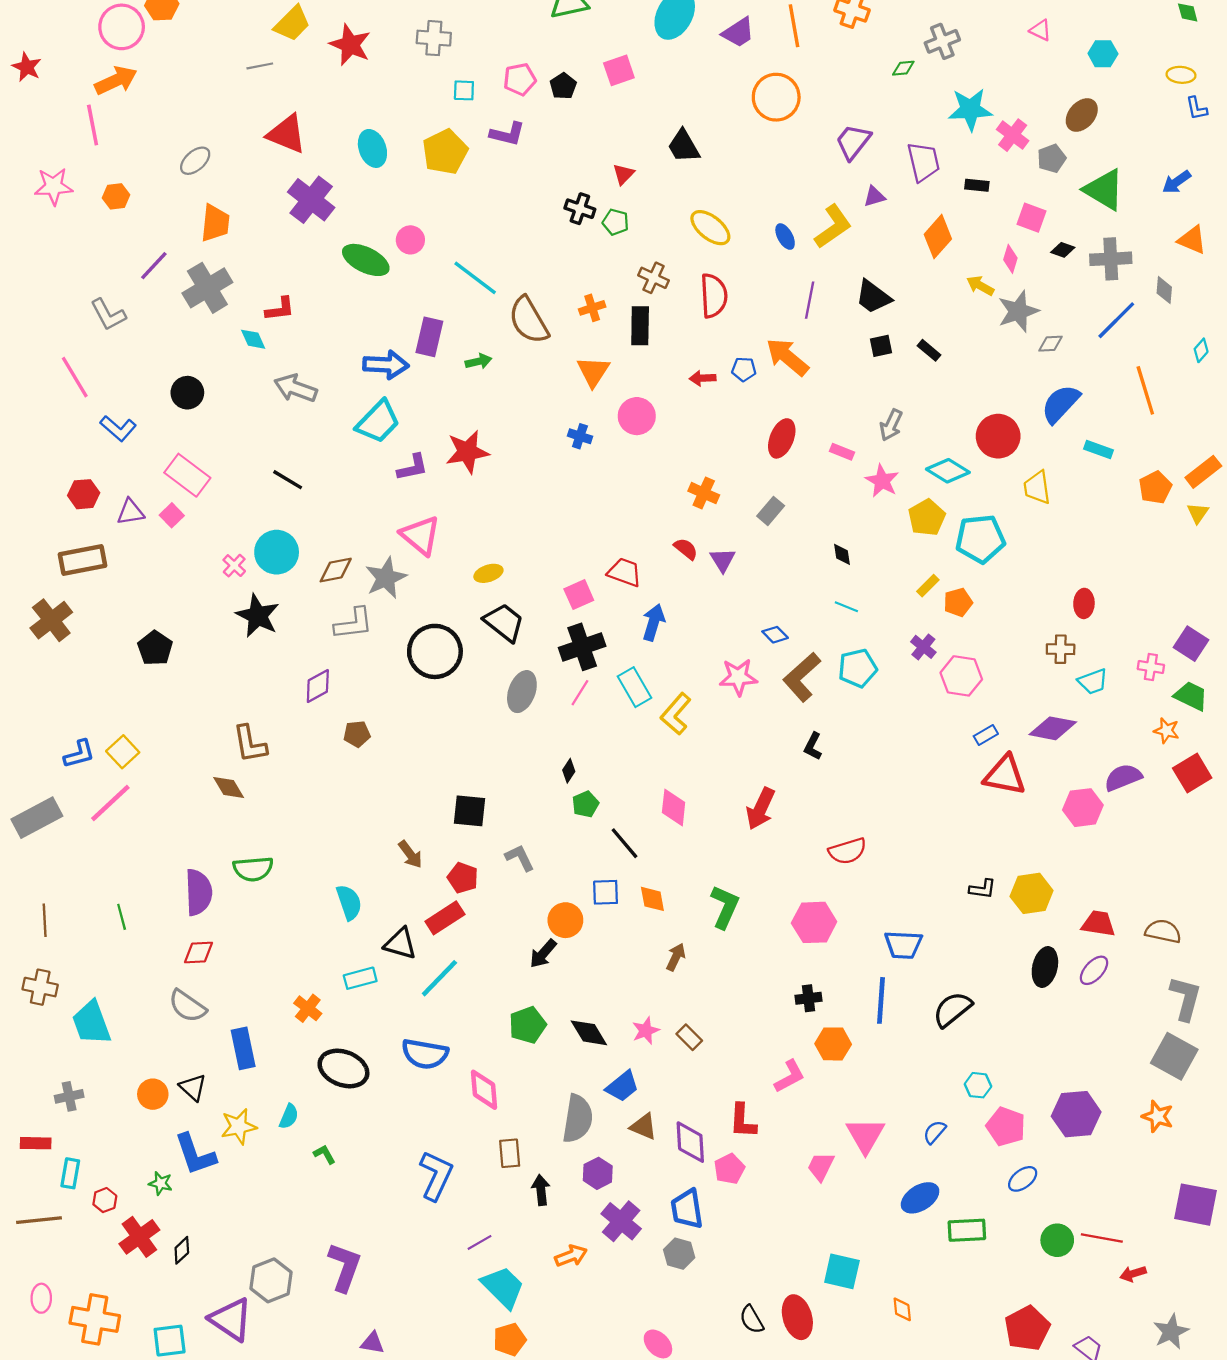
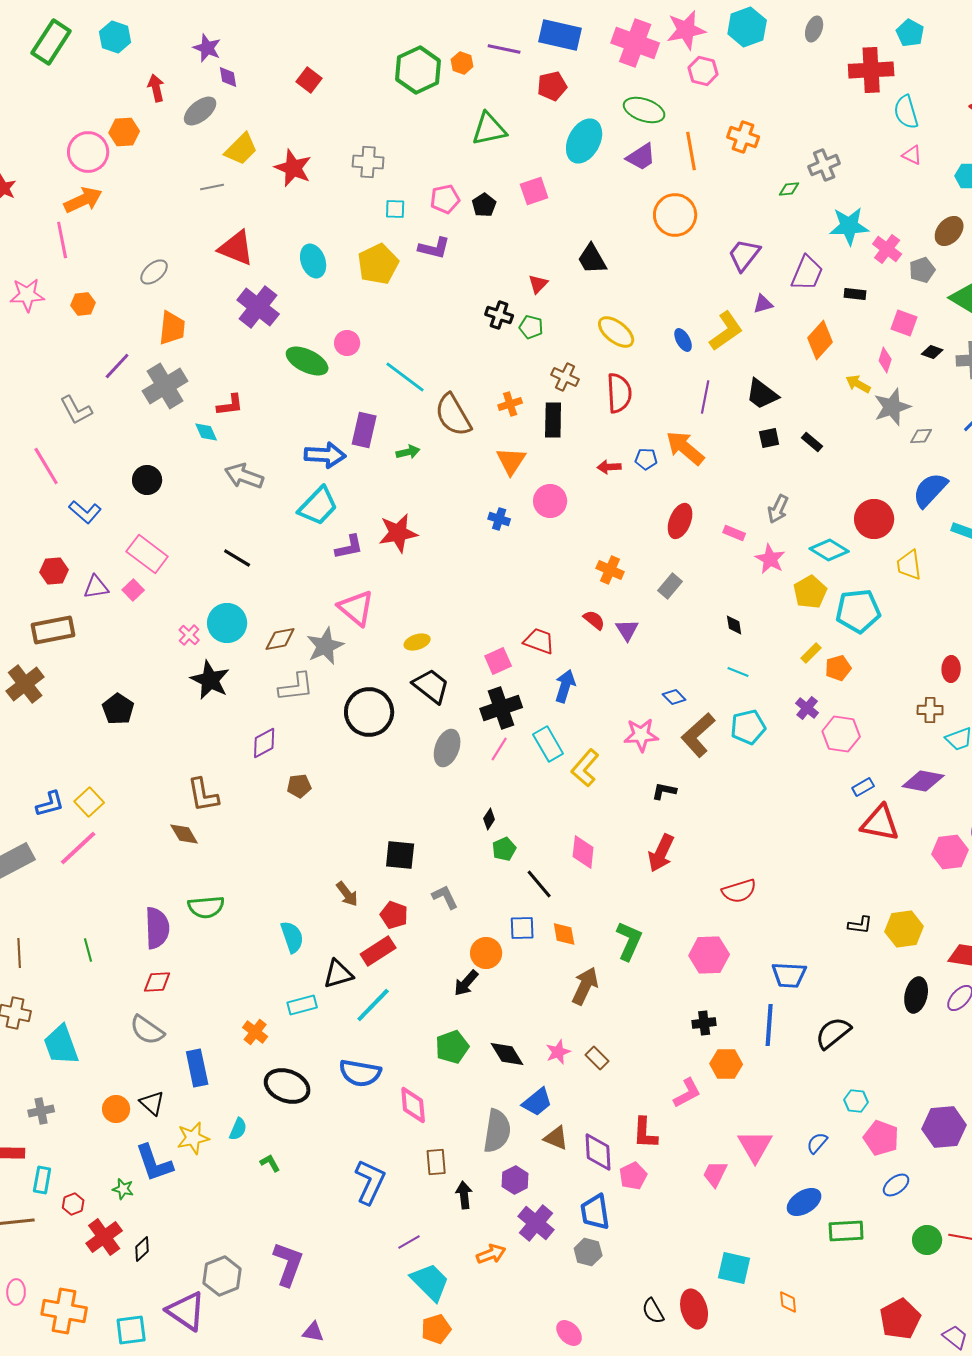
purple trapezoid: (923, 162) -> (807, 273), turned 36
black L-shape: (813, 746) -> (664, 791), moved, turned 75
black triangle: (400, 944) -> (338, 974), turned -32
brown arrow: (676, 957) -> (585, 986), size x1.5

